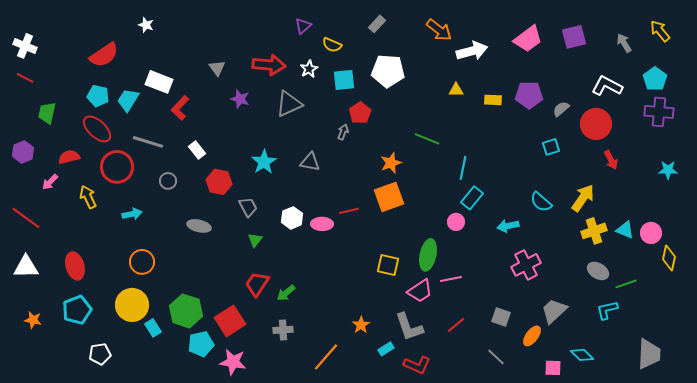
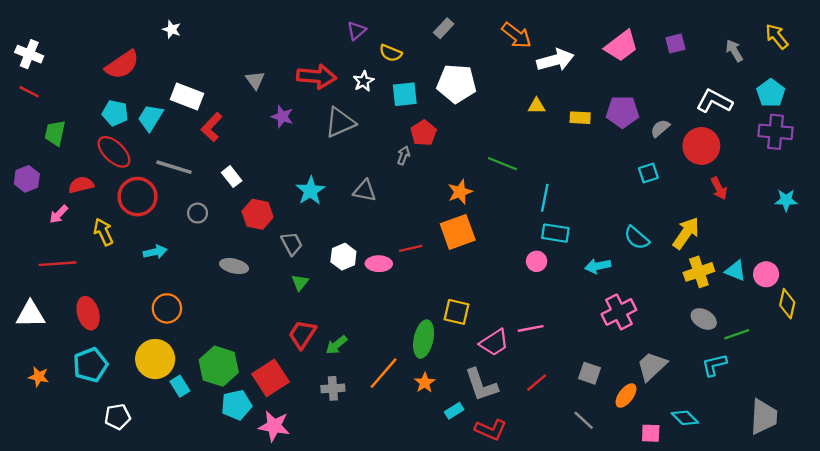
purple square: (574, 37) -> (675, 44), size x0.7
cyan rectangle: (472, 198) -> (555, 233), turned 60
red line: (26, 218) -> (57, 264), moved, turned -40
green ellipse: (428, 255) -> (424, 339), moved
orange line: (326, 357) -> (384, 373), moved

